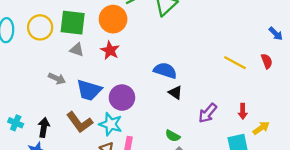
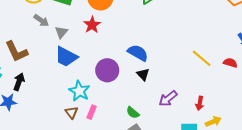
gray triangle: (77, 50) -> (61, 32), moved, turned 40
red semicircle: (267, 61) -> (230, 63), turned -64
gray arrow: (57, 78) -> (41, 20), moved
purple circle: (122, 98) -> (107, 70), moved
brown L-shape: (80, 122) -> (17, 51), moved

